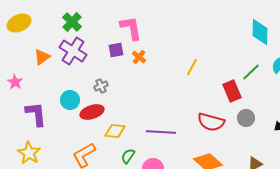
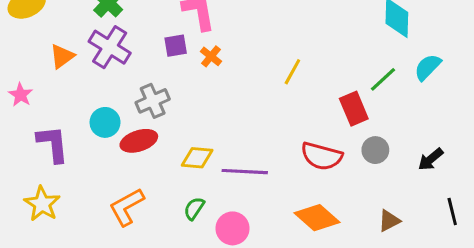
gray cross: (101, 86) -> (153, 101), size x1.5
yellow diamond: (115, 131) -> (197, 158), moved

